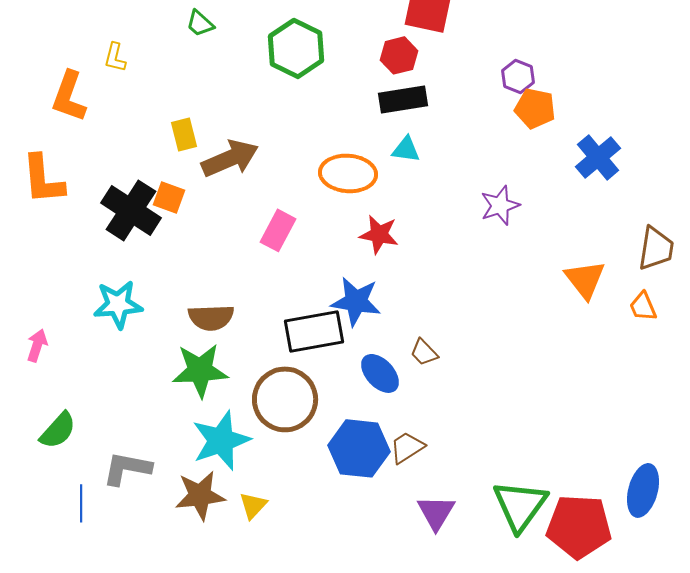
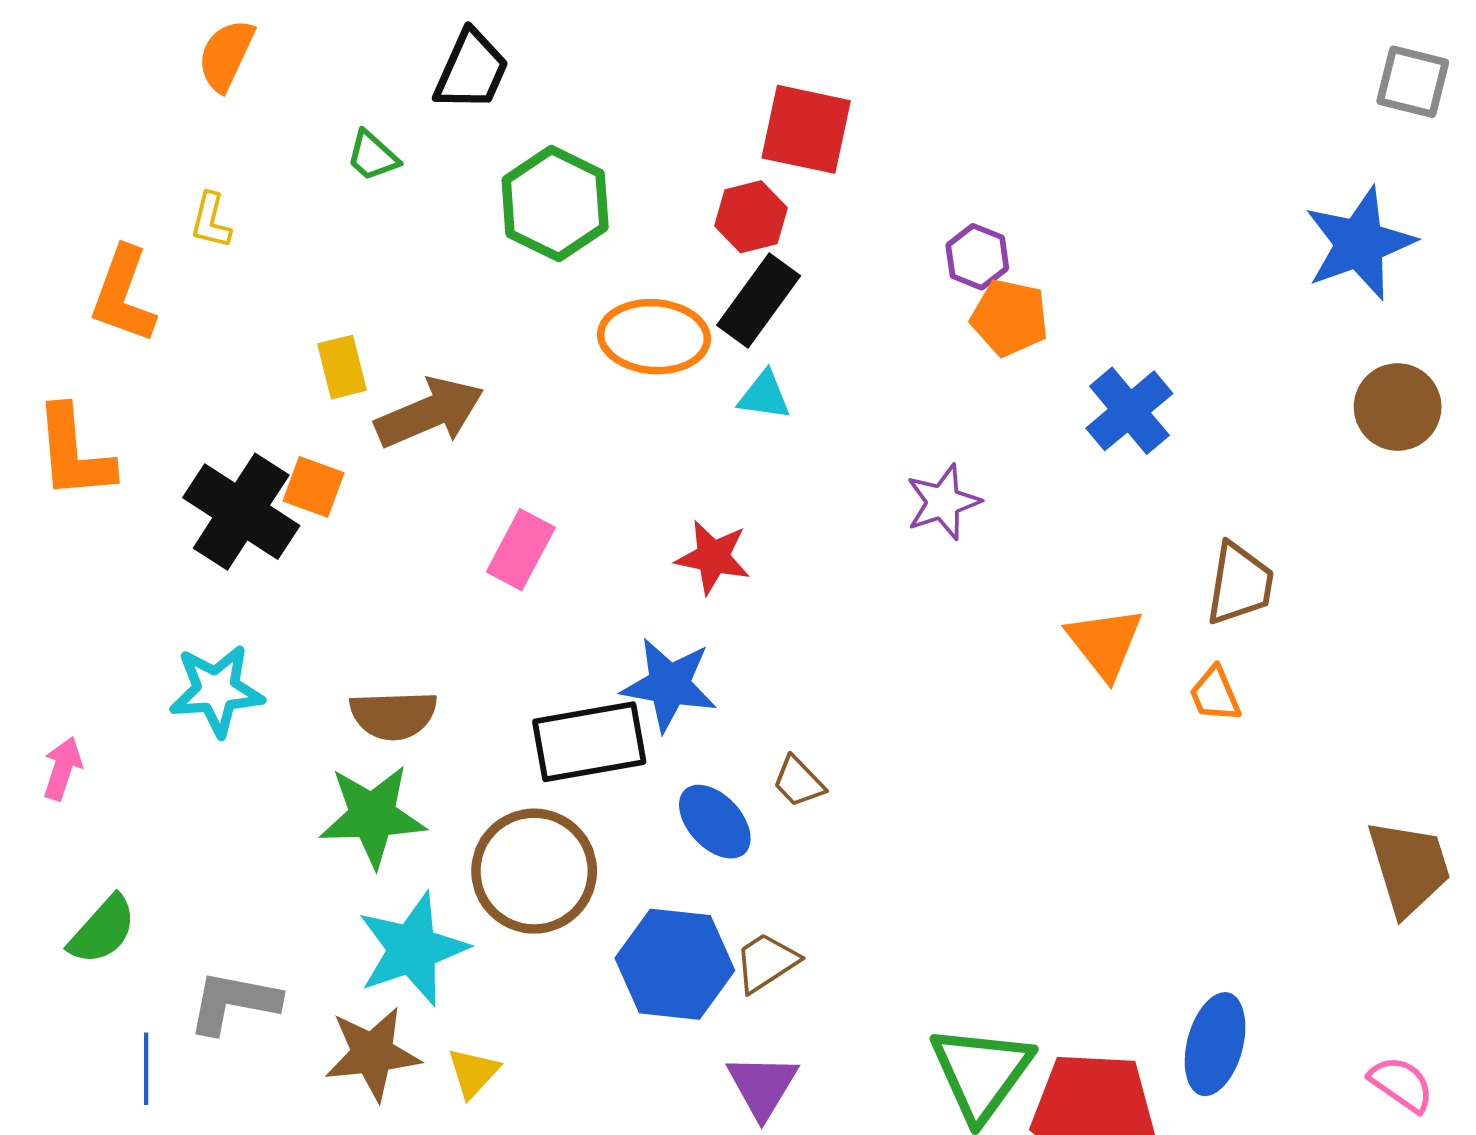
black rectangle: (403, 99) -> (759, 300), turned -45
orange ellipse: (348, 173) -> (654, 337), moved
purple triangle: (436, 512) -> (762, 1086), moved

